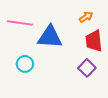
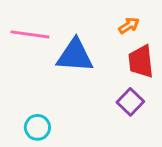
cyan circle: (25, 64) -> (37, 127), moved

